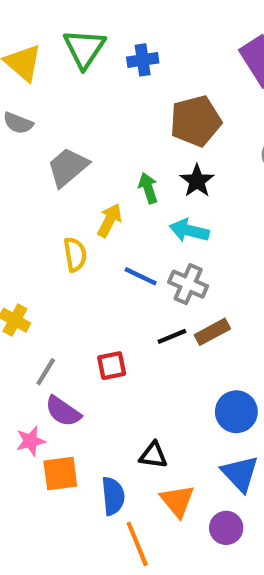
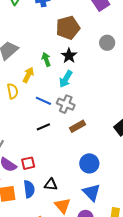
cyan arrow: (189, 231) -> (66, 79), turned -72
black line: (172, 336) -> (43, 127), moved
red square: (112, 366) -> (28, 163), moved
blue semicircle: (113, 496) -> (29, 189), moved

